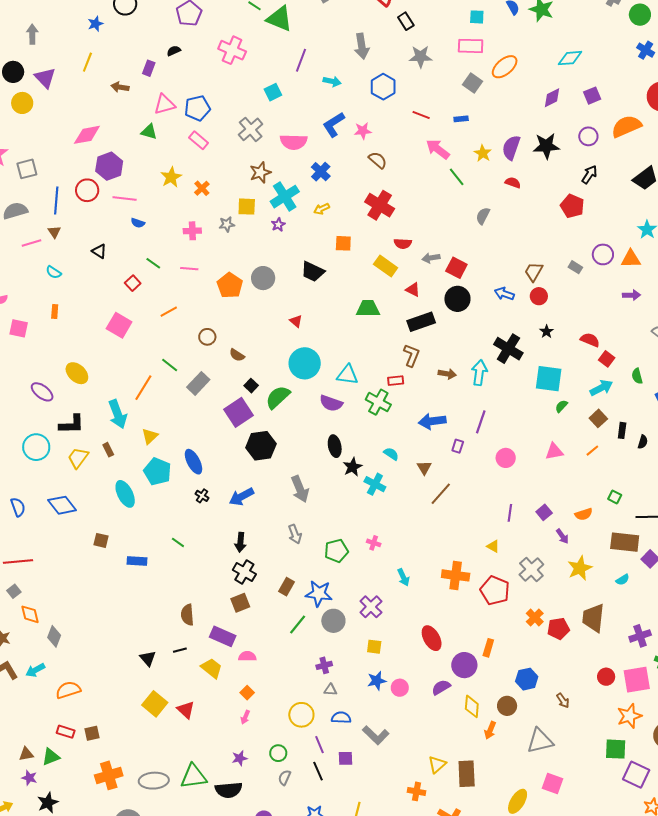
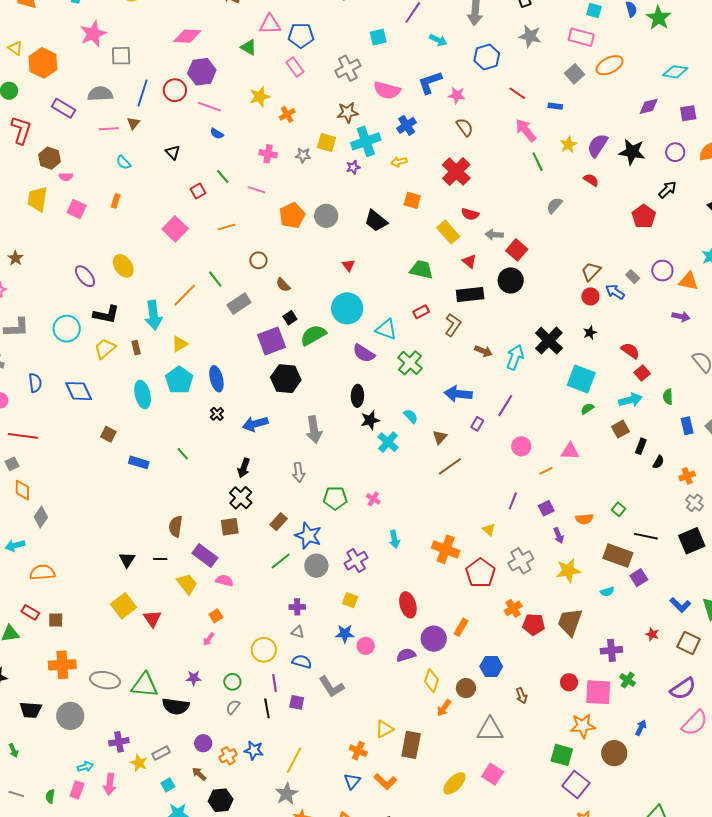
blue arrow: (504, 294) -> (615, 292), moved
red rectangle: (396, 381) -> (421, 312), moved, turned -35
orange line: (592, 451) -> (546, 471), moved

